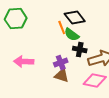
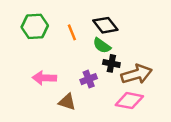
orange line: (62, 28) -> (72, 32), moved
brown triangle: (62, 76) -> (67, 102), moved

